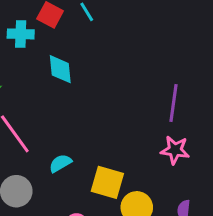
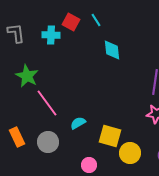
cyan diamond: (60, 69) -> (112, 50), moved

